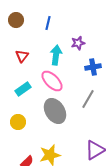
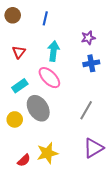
purple star: (78, 43) -> (88, 38), moved
gray line: (88, 99) -> (86, 110), moved
gray ellipse: (55, 111) -> (38, 108), moved

